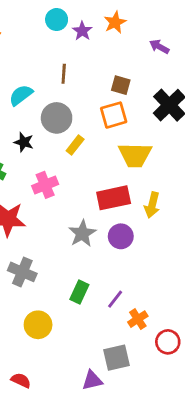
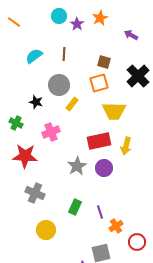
cyan semicircle: (21, 95) -> (34, 56), moved
purple line: (115, 299) -> (100, 212), turned -56

